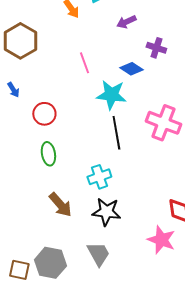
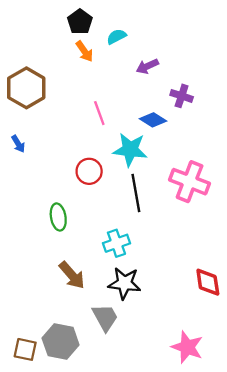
red circle: (44, 114) -> (89, 171), moved
pink star: (161, 240) -> (187, 347), moved
gray trapezoid: (98, 254) -> (105, 317), moved

